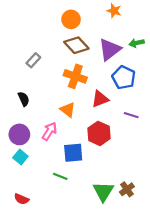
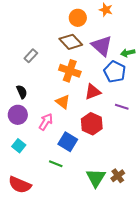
orange circle: (71, 19) -> (78, 18), moved
green arrow: (137, 43) -> (128, 53), moved
purple triangle: (110, 49) -> (102, 46), turned -40
purple circle: (19, 134) -> (18, 115), moved
blue square: (73, 153) -> (68, 142), turned 36
red semicircle: (22, 199) -> (20, 185), size x1.6

